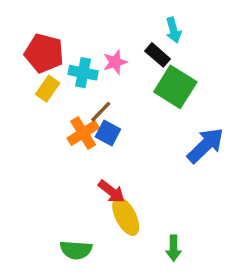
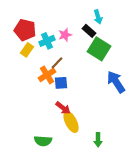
cyan cross: (83, 73) -> (47, 41), turned -35
blue square: (108, 133) -> (61, 83), moved, turned -32
blue arrow: (205, 145) -> (116, 82), turned -80

